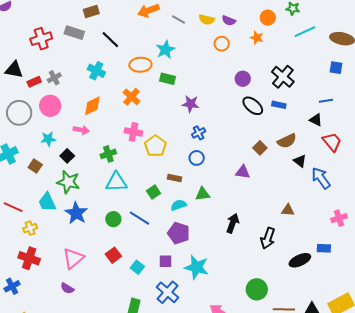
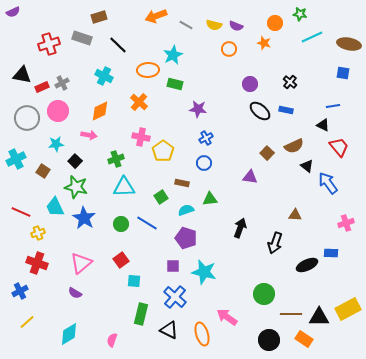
black cross: (283, 77) -> (290, 82), size x0.6
cyan square: (137, 267) -> (134, 281), moved, turned -32

